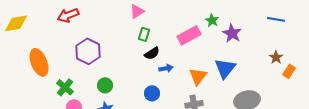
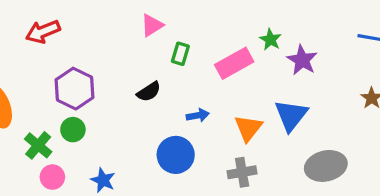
green rectangle: (144, 34) -> (180, 54), moved
black semicircle: (152, 53) -> (149, 92), moved
green circle: (105, 85) -> (73, 130), moved
blue circle: (152, 93) -> (176, 155), size x1.5

